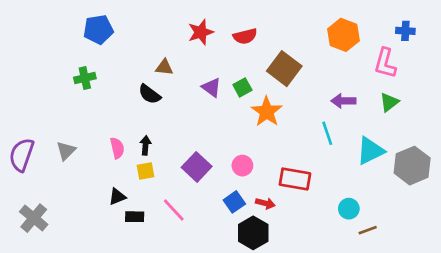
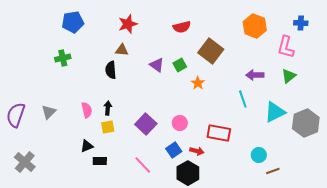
red star: (201, 32) -> (128, 24), moved
black semicircle: (149, 94) -> (111, 70), turned 48
orange star: (267, 112) -> (198, 83), size x0.6
pink line: (174, 210) -> (143, 165), moved

